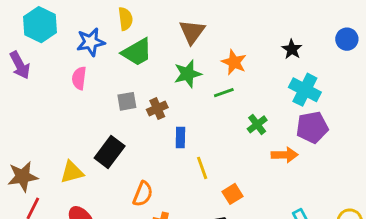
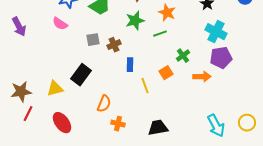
purple arrow: (20, 65) -> (19, 27), moved
pink semicircle: (79, 78) -> (60, 24), turned -63
orange square: (233, 194) -> (166, 73), moved

